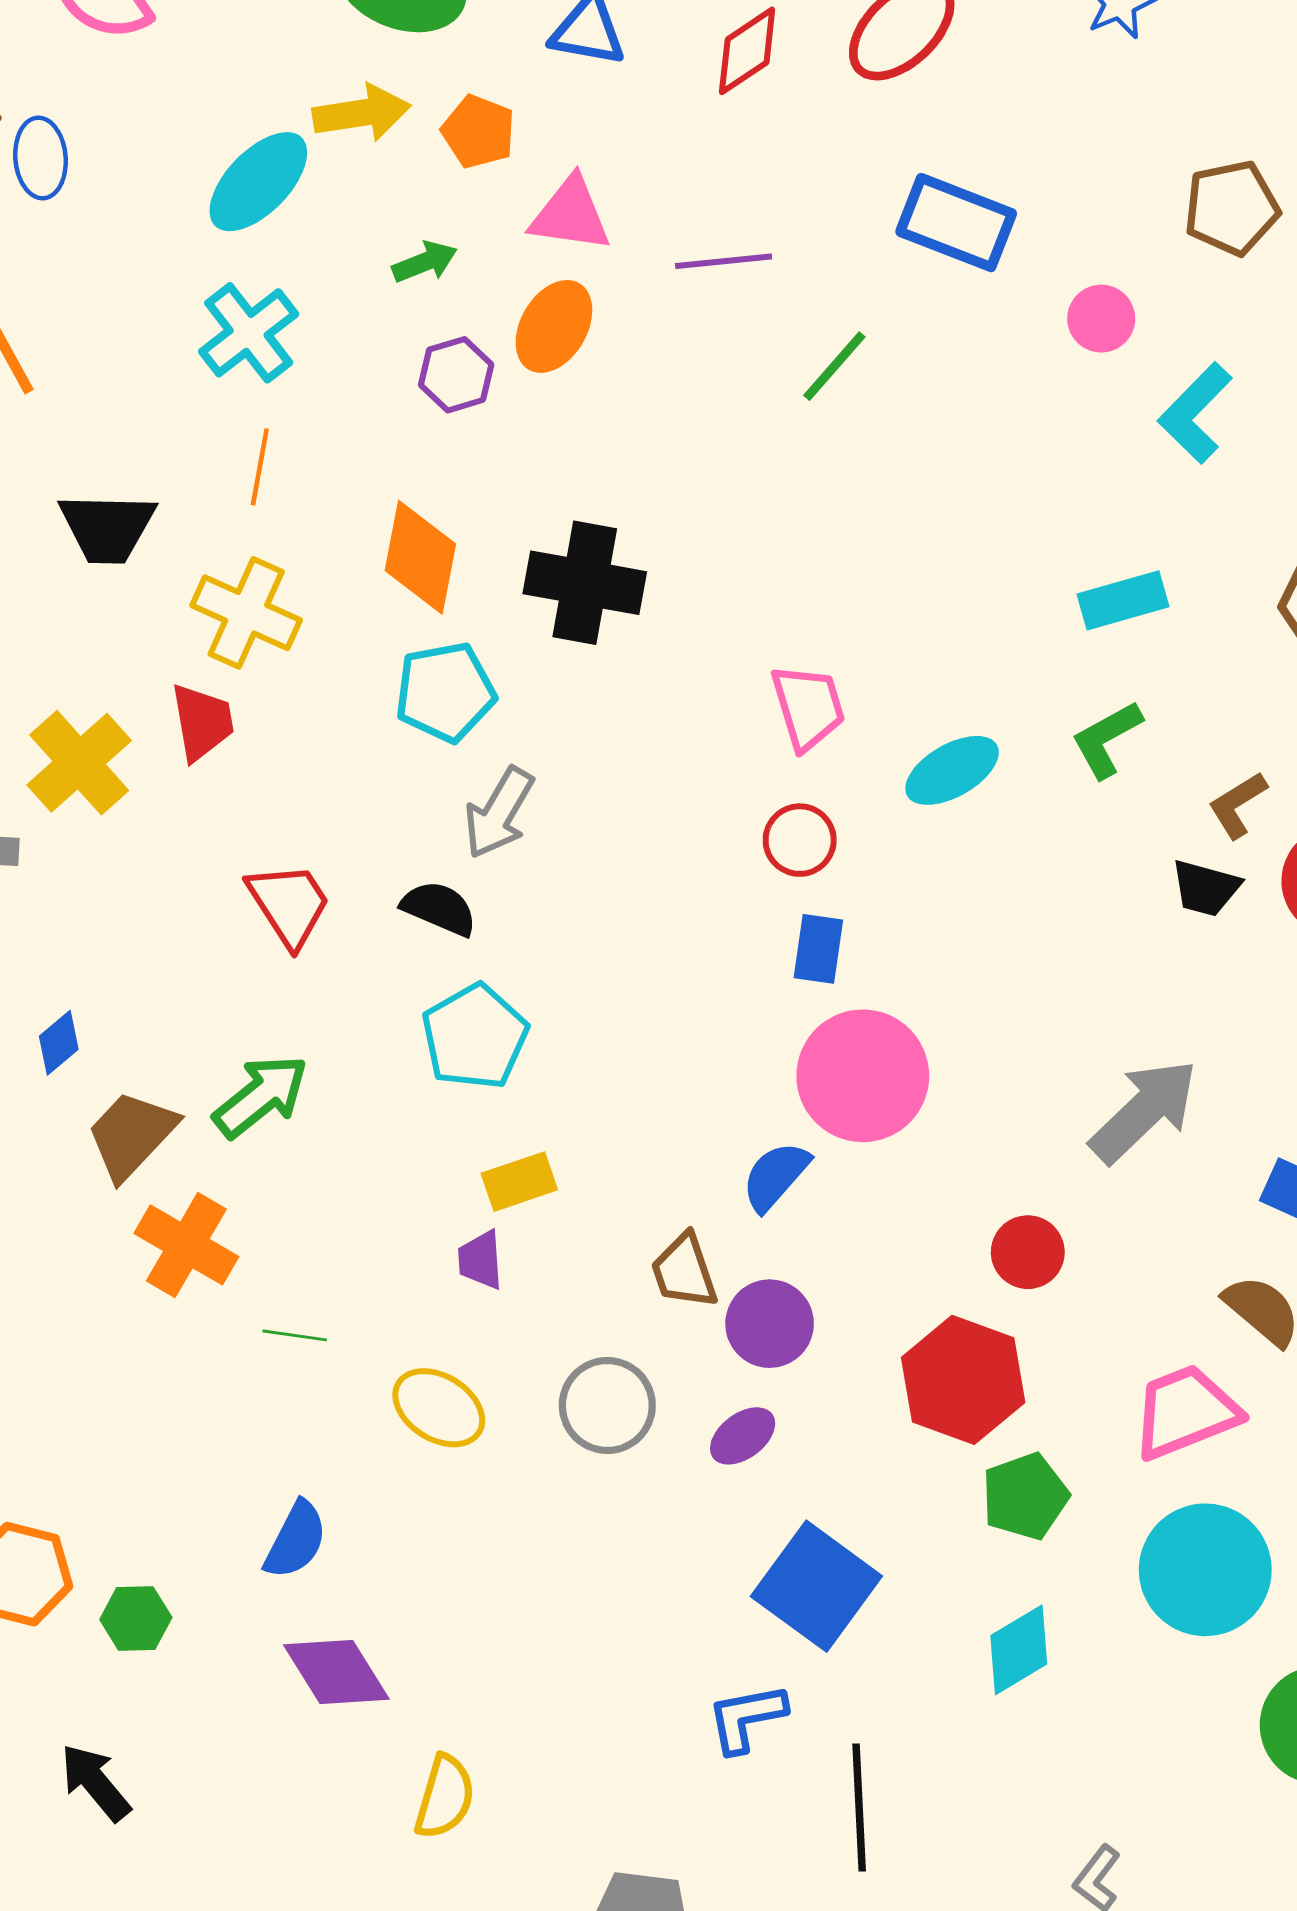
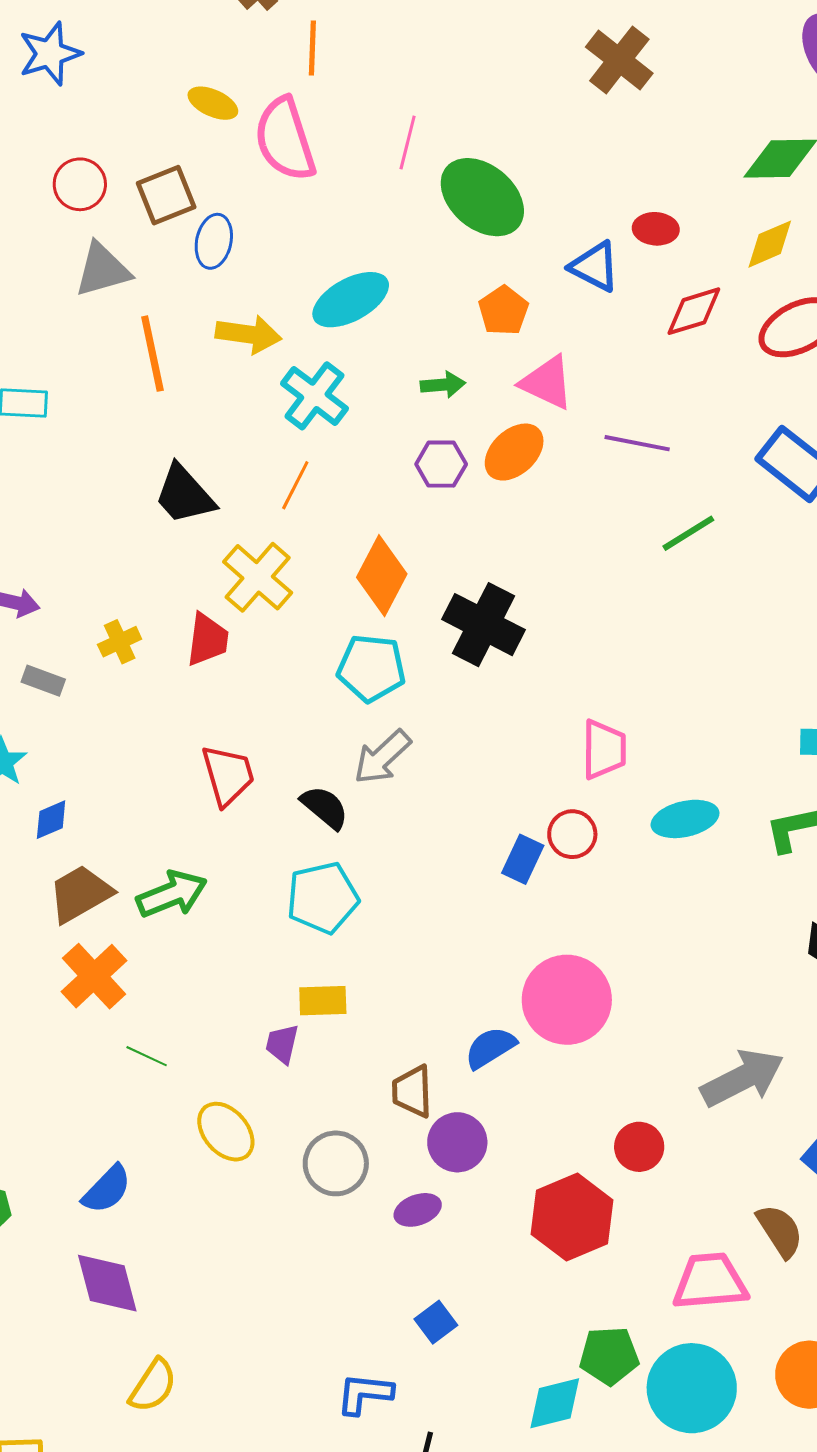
yellow arrow: (362, 113) -> (249, 334), moved
cyan cross: (249, 333) -> (314, 396), turned -32
black trapezoid: (107, 528) -> (184, 495), turned 30
yellow cross: (79, 763) -> (120, 642), size x0.6
blue rectangle: (818, 949) -> (523, 859), moved
green pentagon: (1025, 1496) -> (609, 1356), moved
blue square: (816, 1586) -> (436, 1322), size x0.5

